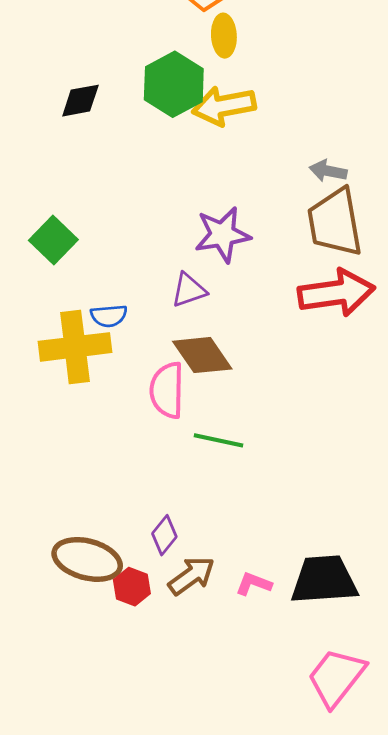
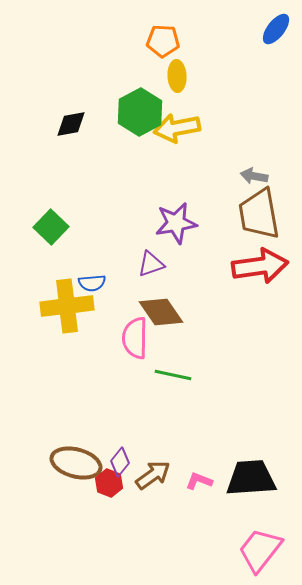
purple diamond: (164, 535) -> (120, 462), moved

